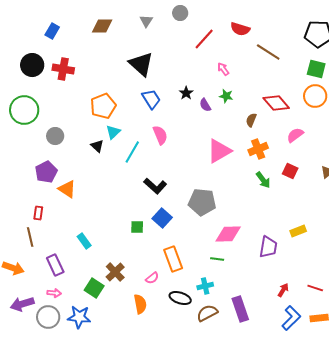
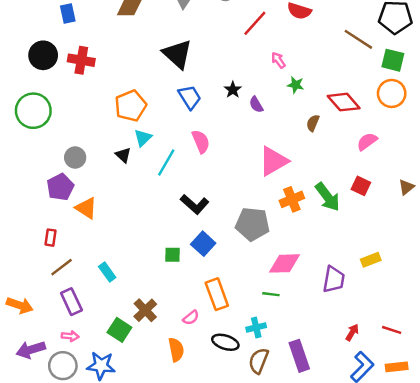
blue rectangle: (52, 31) -> (68, 13), turned -42
brown line: (268, 52) -> (358, 39), moved
green star: (226, 96) -> (296, 85), moved
gray circle: (55, 136) -> (75, 158), moved
orange cross: (258, 149) -> (292, 199), moved
green arrow: (263, 180) -> (328, 197), size x1.4
brown line: (30, 237) -> (62, 267), moved, turned 66
brown semicircle: (207, 313) -> (259, 361), turned -40

